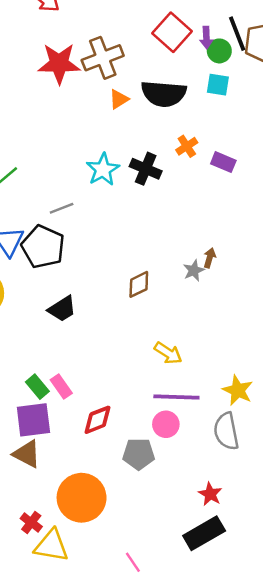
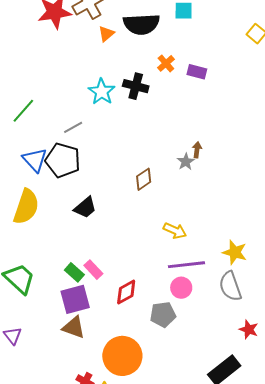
red star: (210, 494) -> (249, 329), moved

